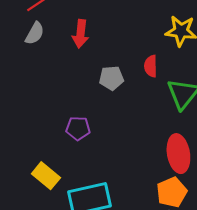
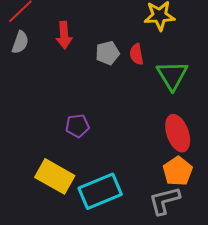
gray pentagon: (111, 78) -> (108, 53), moved
yellow rectangle: (46, 176) -> (55, 176), size x1.4

